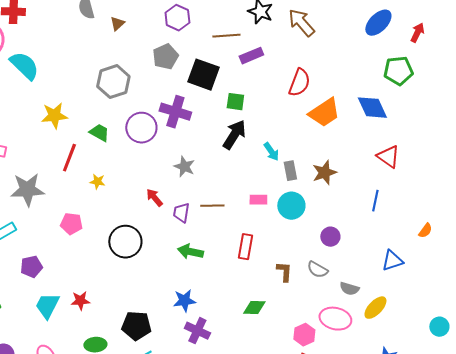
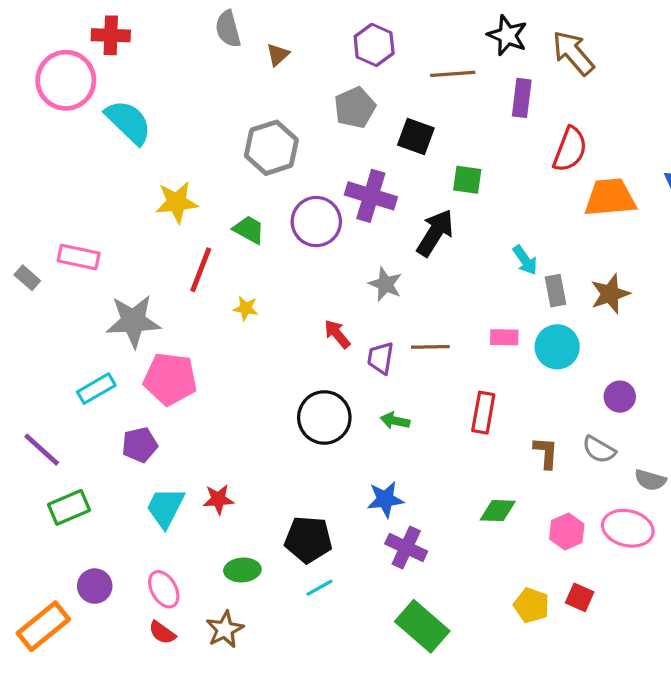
purple rectangle: (251, 56) -> (522, 98), moved, turned -60
black square: (203, 75) -> (416, 136), size x0.7
orange trapezoid: (324, 113) -> (610, 197), turned -152
black arrow: (234, 135) -> (435, 233), moved
pink pentagon: (71, 224) -> (170, 379), moved, size x1.5
black circle: (125, 242) -> (324, 417), moved
green arrow: (190, 252) -> (395, 421), size x0.7
pink hexagon: (304, 335) -> (567, 531), moved

